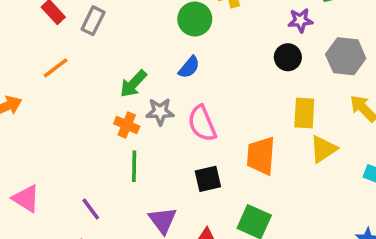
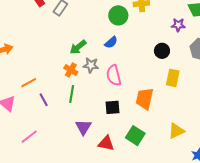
black circle: (288, 57) -> (162, 51), moved
orange line: (56, 68) -> (29, 83), moved
yellow triangle: (323, 149) -> (176, 131), moved
purple line: (91, 209) -> (44, 100), moved

